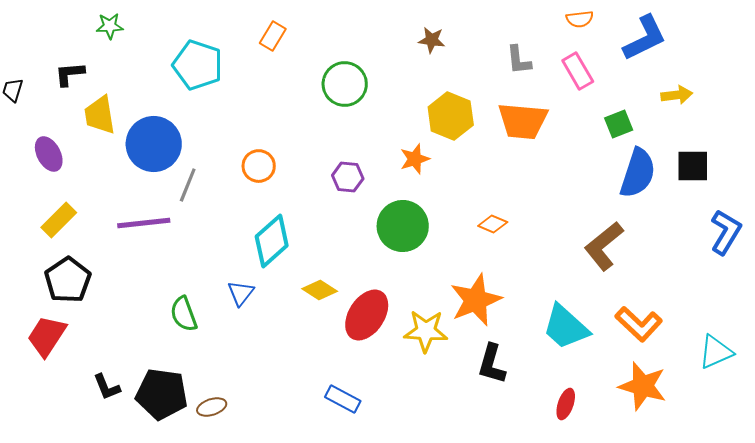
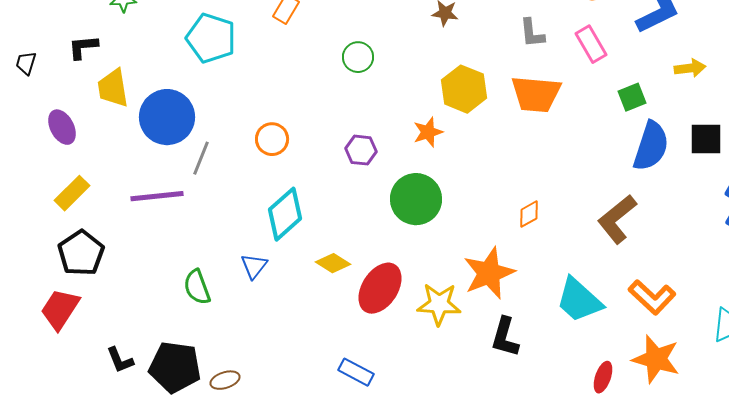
green circle: (345, 84) -> (358, 57), size x0.7
orange diamond: (493, 224) -> (529, 214), moved, turned -52
red ellipse: (566, 404) -> (603, 377), moved

